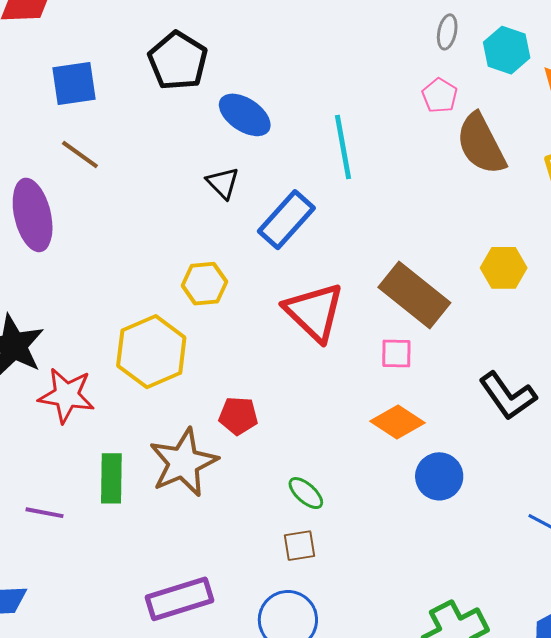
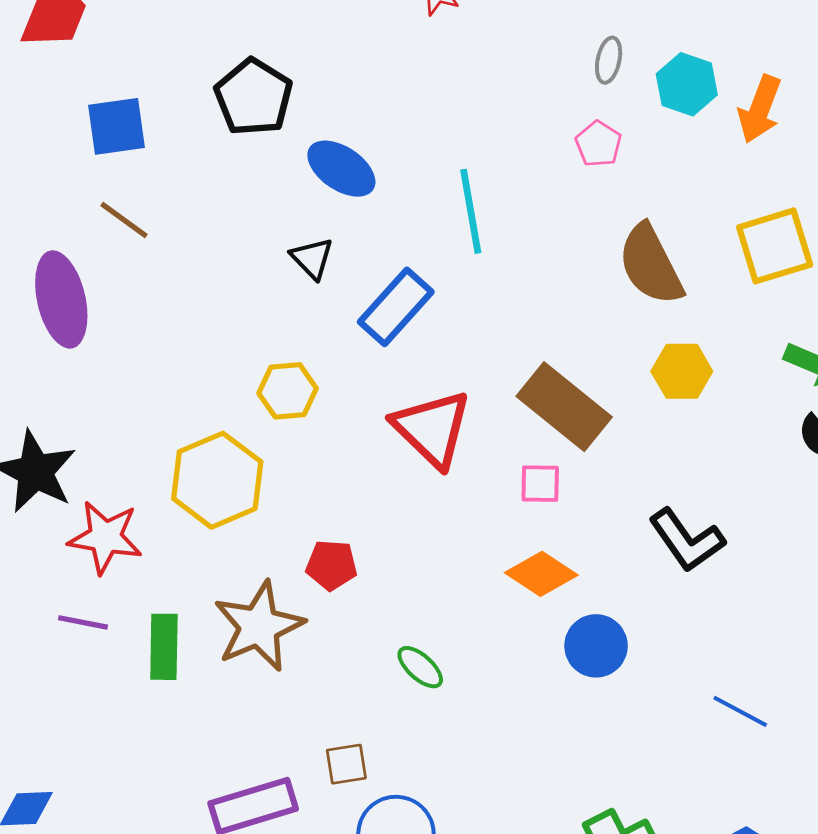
brown semicircle: (481, 144) -> (651, 265), moved
purple line: (45, 513) -> (83, 622), moved
brown square: (299, 546) -> (346, 764), moved

